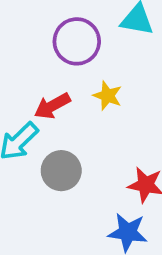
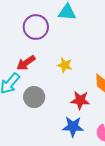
yellow star: (108, 96) -> (65, 65), moved

